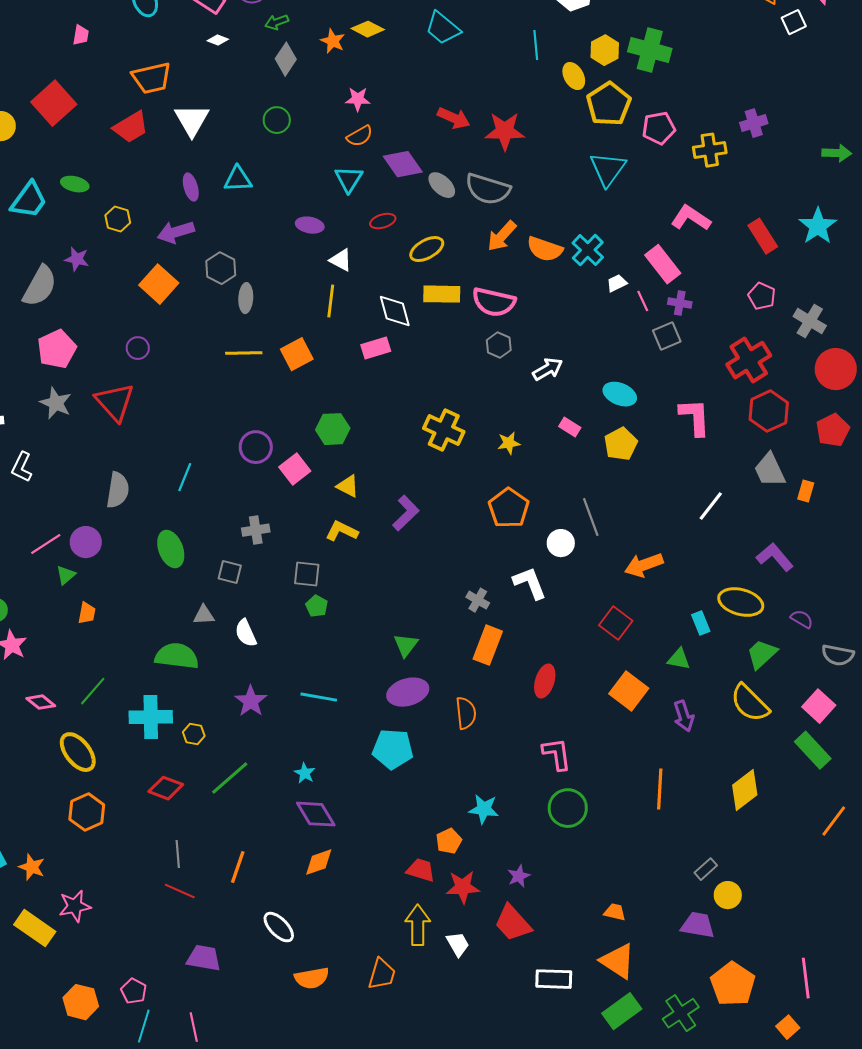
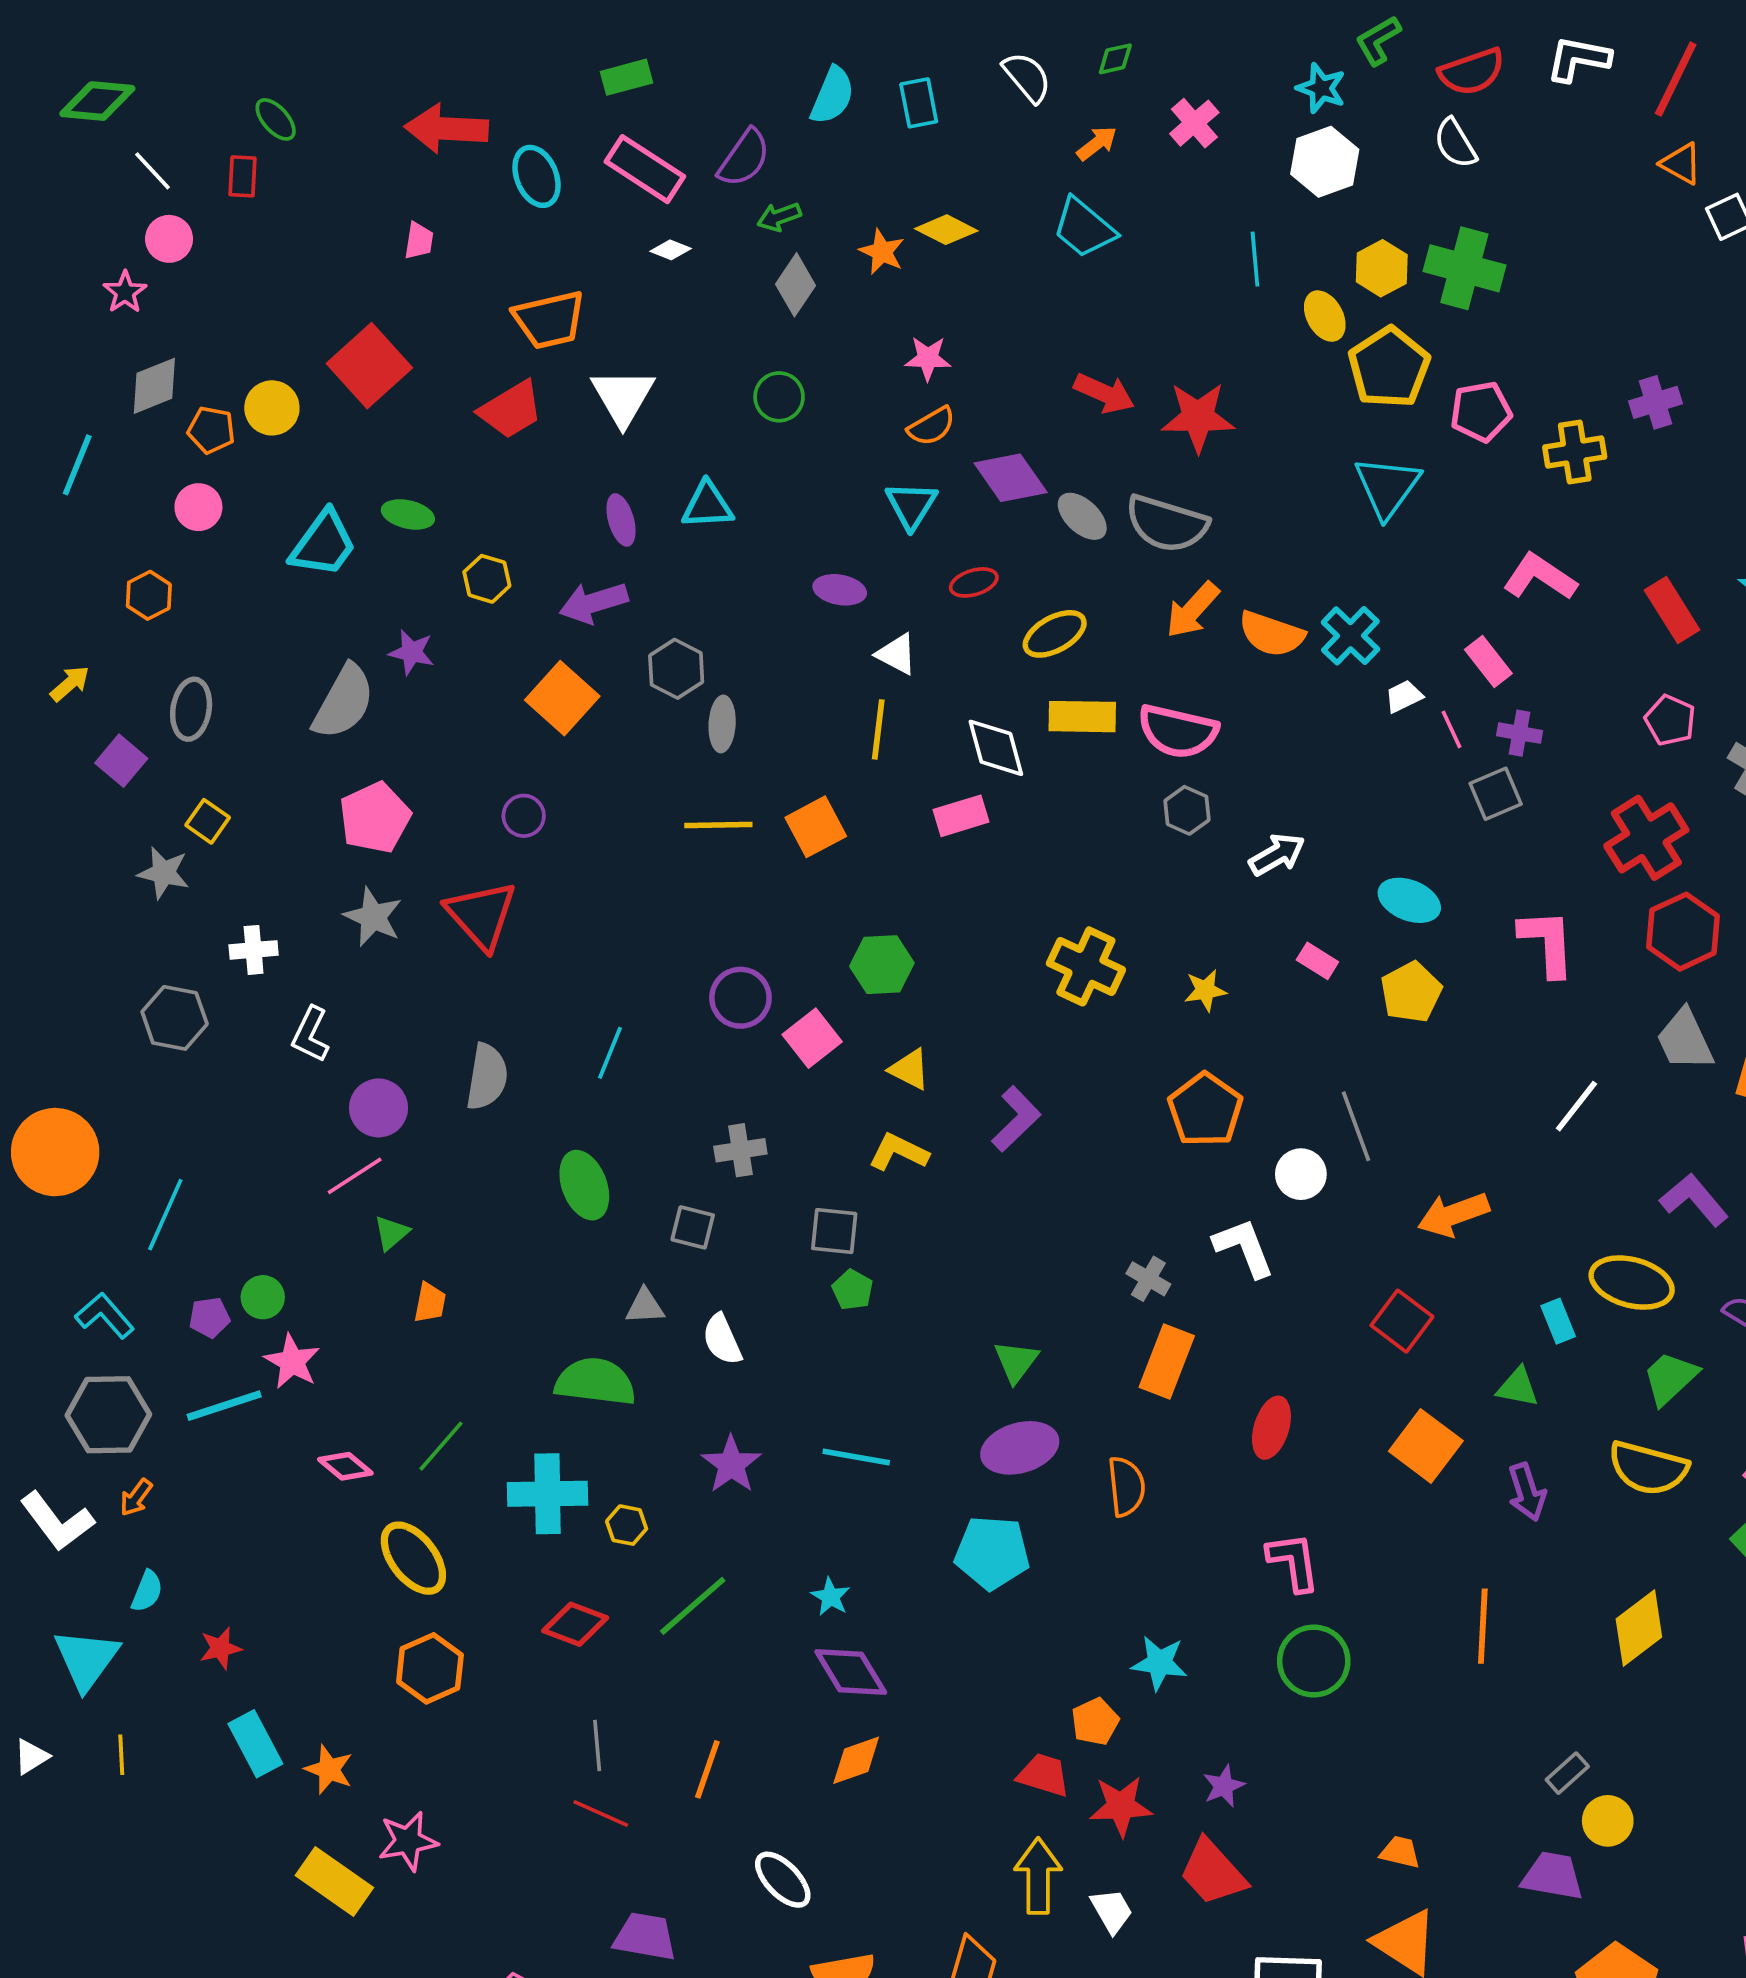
pink rectangle: (663, 264) -> (1488, 661), size x0.7
purple circle: (86, 542) -> (379, 1108), moved
yellow semicircle: (750, 703) -> (1648, 1468), turned -30

